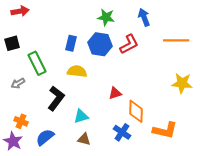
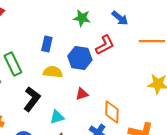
blue arrow: (144, 17) -> (120, 18), turned 150
blue hexagon: (100, 44) -> (80, 58), moved
red triangle: (115, 93) -> (82, 94), moved

